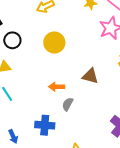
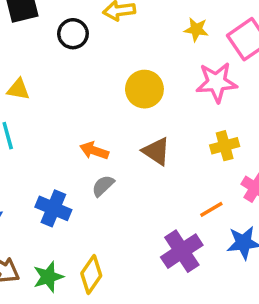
black circle: (12, 40) -> (73, 34), moved
yellow circle: (54, 43) -> (144, 89), moved

